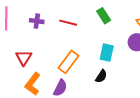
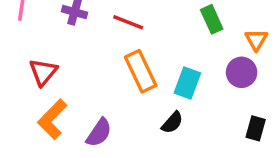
green rectangle: (104, 16) -> (212, 19), moved
orange rectangle: (68, 62) -> (141, 71), moved, turned -70

